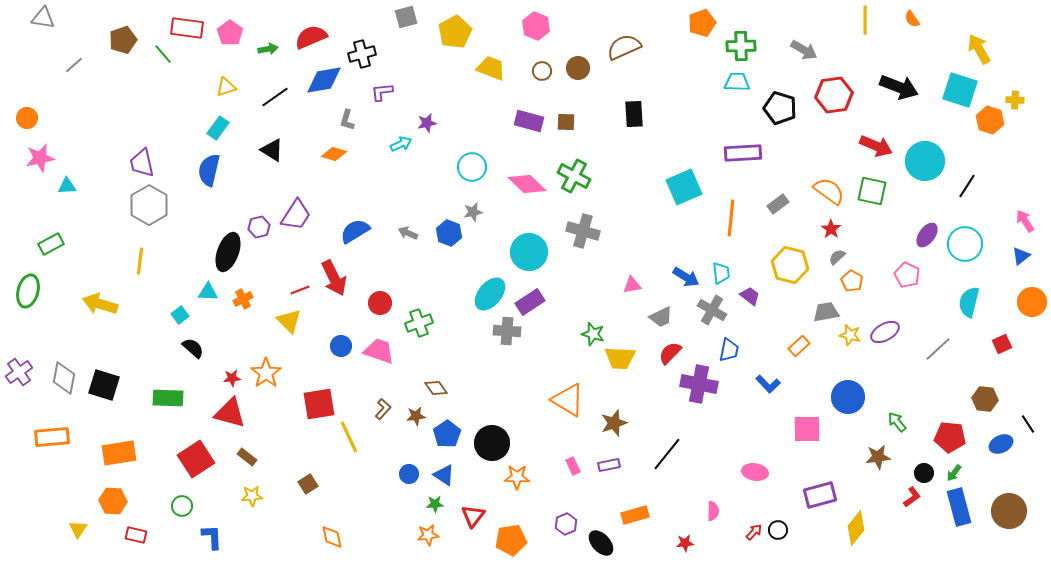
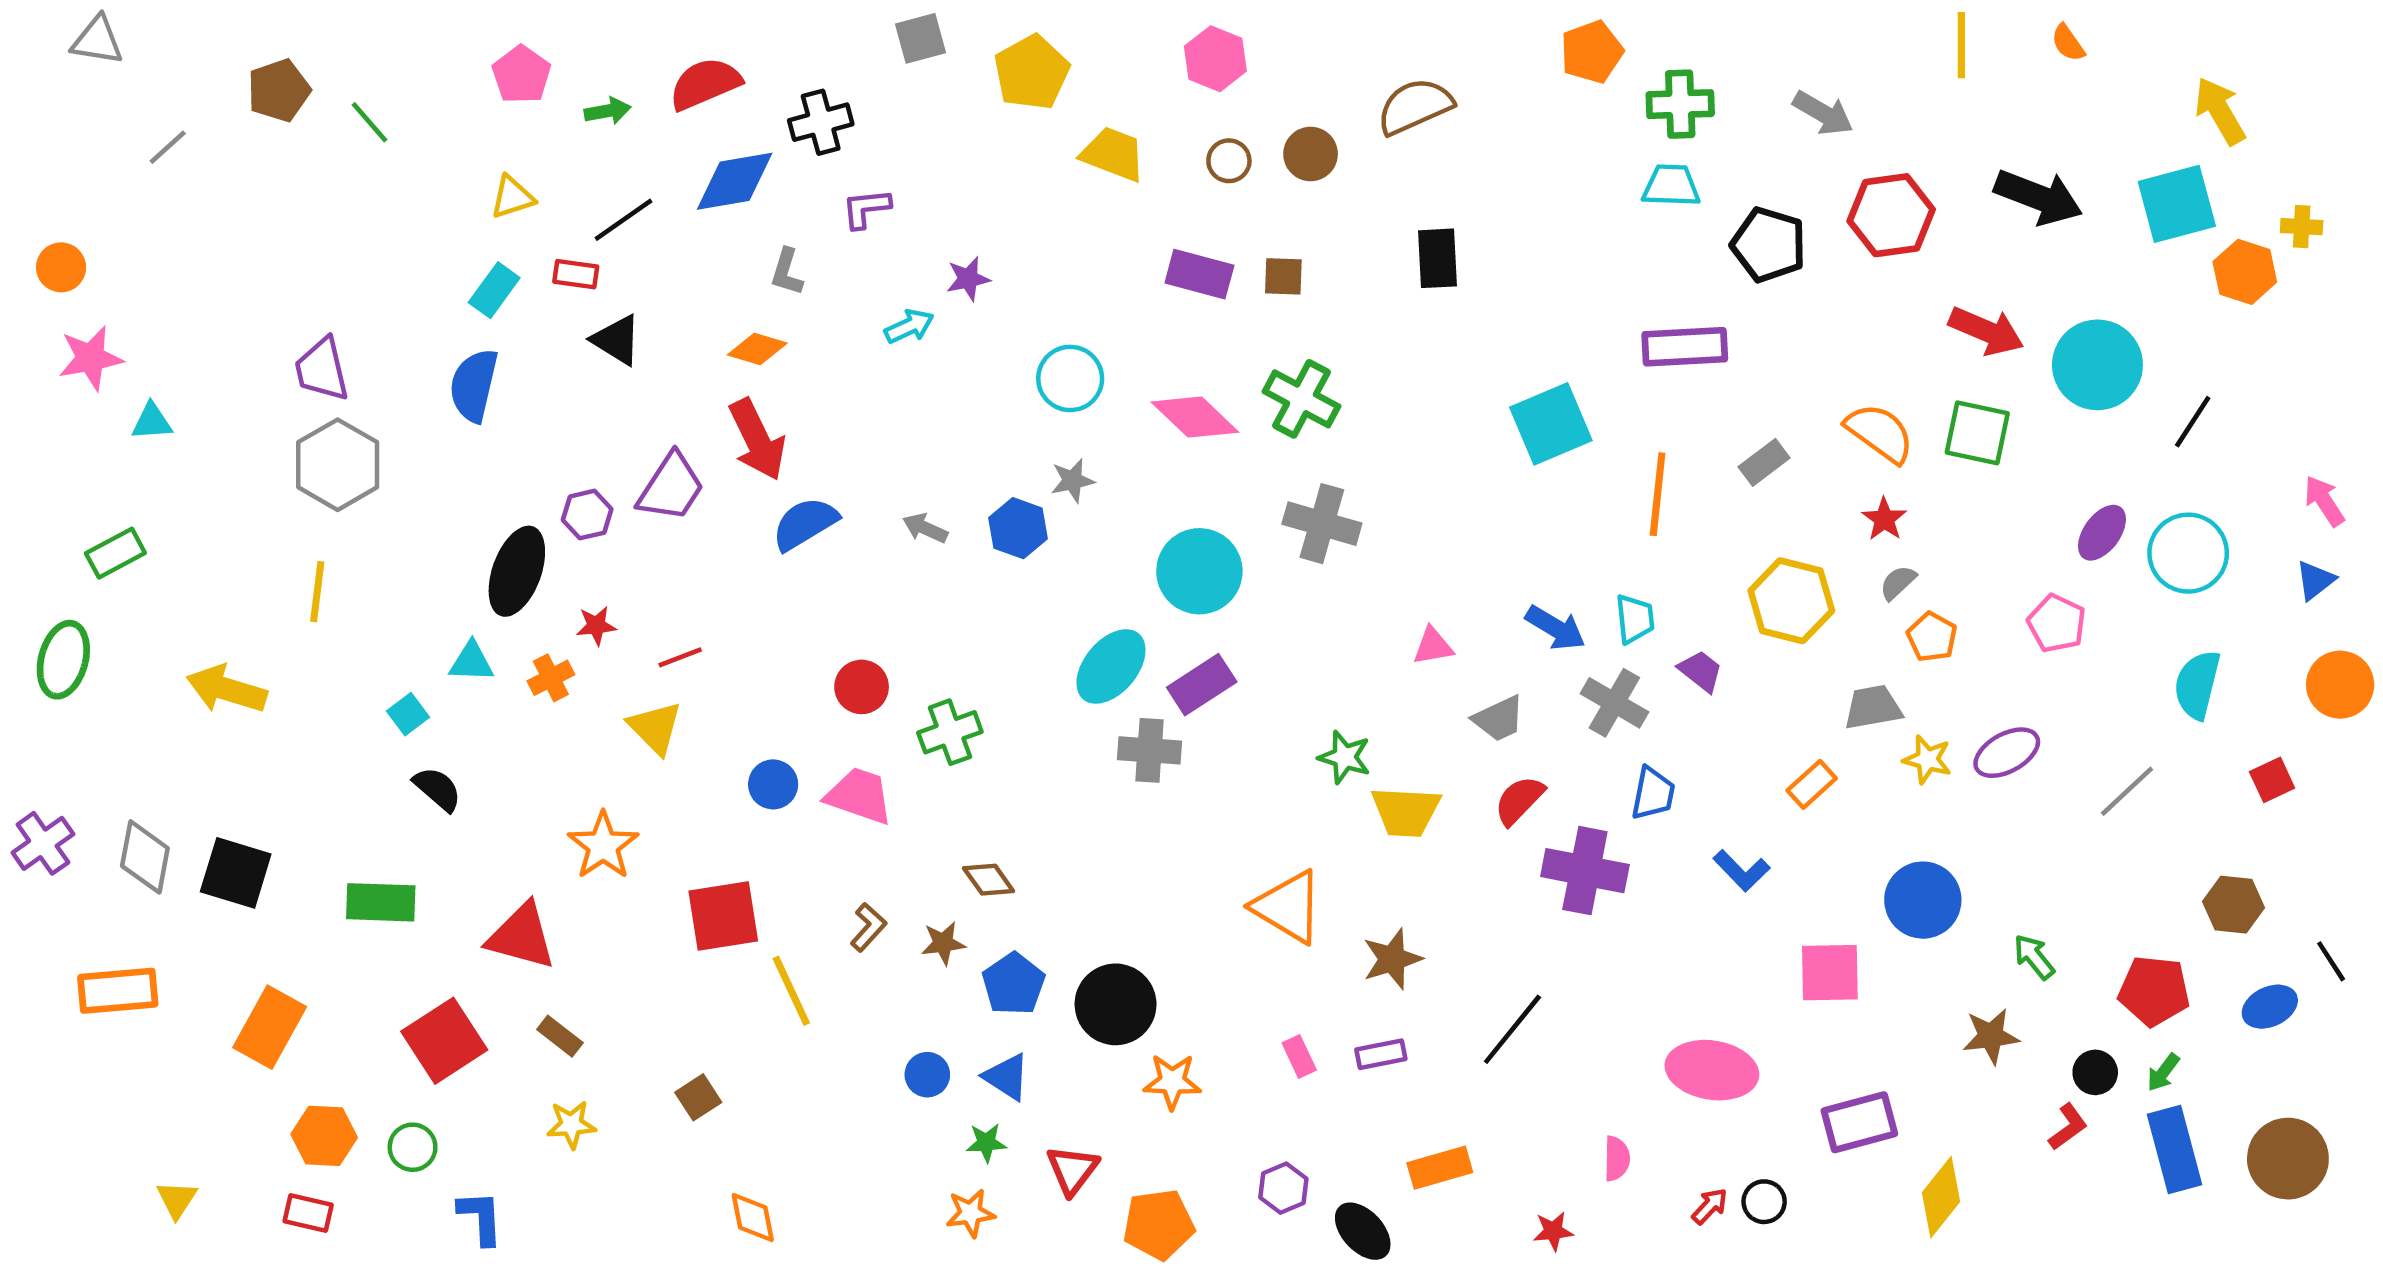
red rectangle: (187, 28) -> (576, 274), moved, size x0.6
cyan square: (960, 90) -> (2177, 204), turned -33
red arrow: (334, 278) -> (757, 440), moved
red star: (232, 378) -> (596, 626), moved
orange rectangle: (119, 453) -> (270, 1027), turned -52
pink ellipse: (755, 472) -> (1712, 1070), size x1.5
orange hexagon: (113, 501) -> (324, 1136), moved

